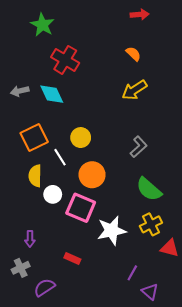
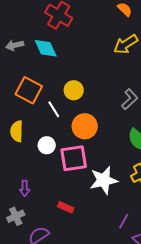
orange square: (34, 138) -> (29, 90), turned -36
yellow semicircle: (35, 176) -> (17, 131), moved
pink square: (81, 208) -> (74, 158), turned -32

